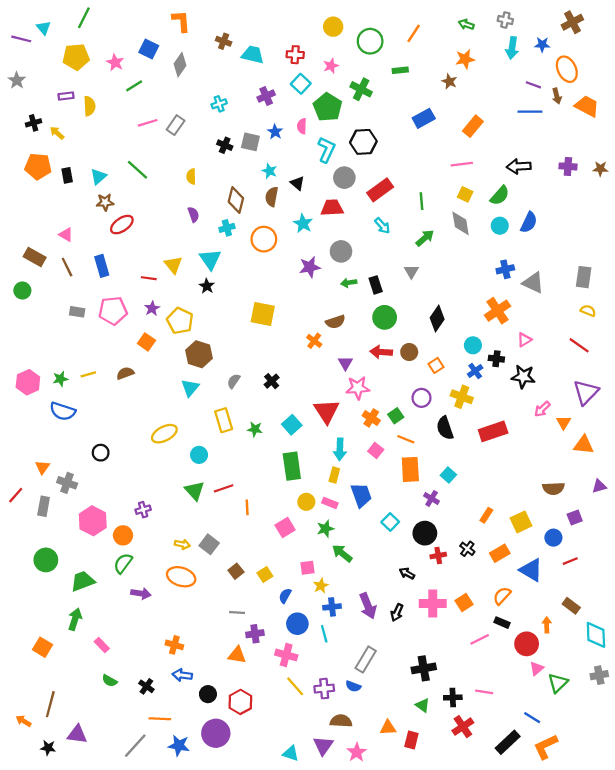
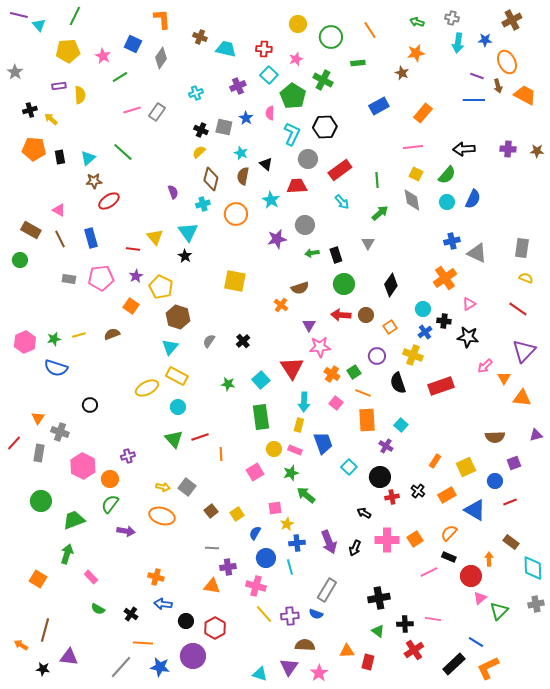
orange line: (414, 33) -> (370, 30), turned -66
purple line: (21, 39) -> (19, 15), moved
yellow semicircle: (191, 176) -> (199, 152), moved, turned 48
yellow rectangle: (224, 420) -> (177, 376), moved, turned -45

